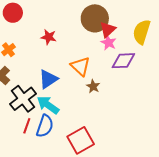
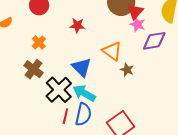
blue triangle: (48, 79) -> (82, 67), turned -35

